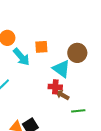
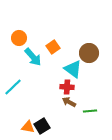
orange square: (41, 47) -> (53, 47), turned -32
brown arrow: (62, 95) -> (69, 102), moved

